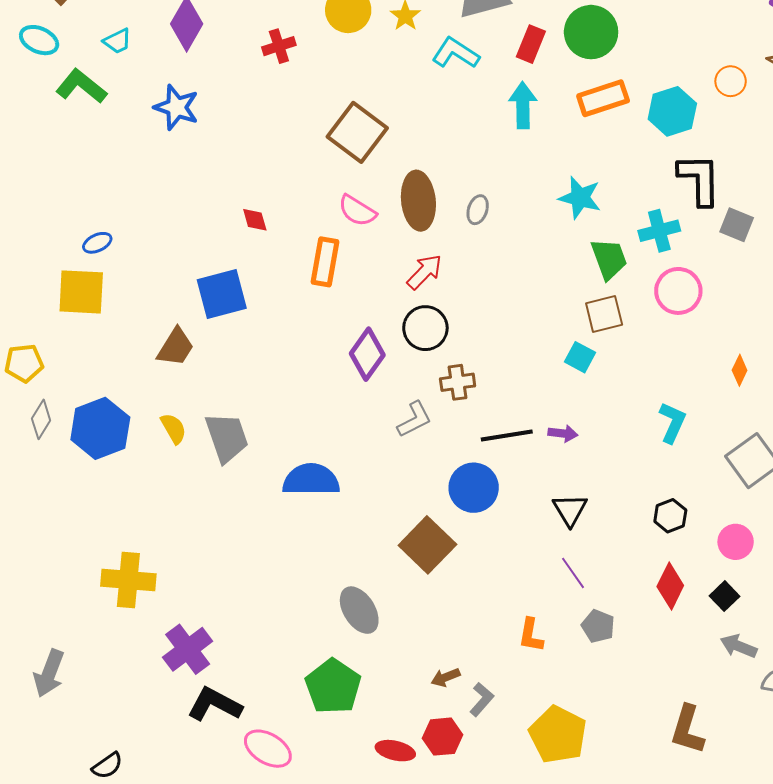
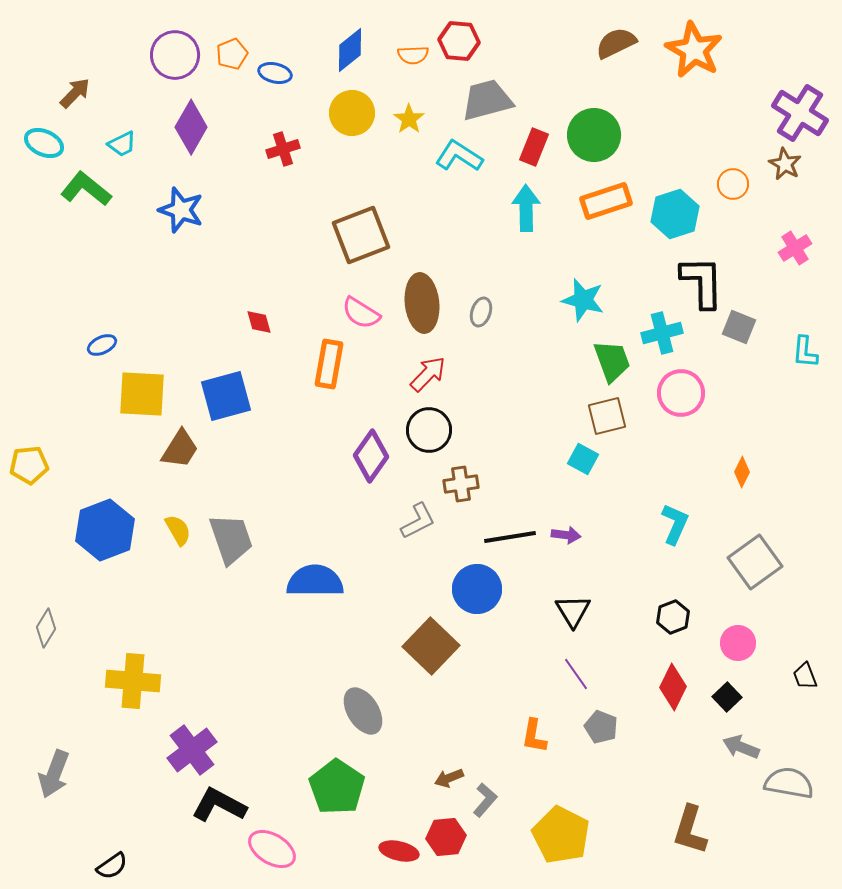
brown square: (357, 132) -> (361, 235), turned 32
yellow square: (81, 292) -> (142, 394), moved
gray diamond: (41, 419) -> (46, 628), moved

